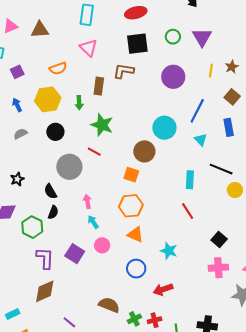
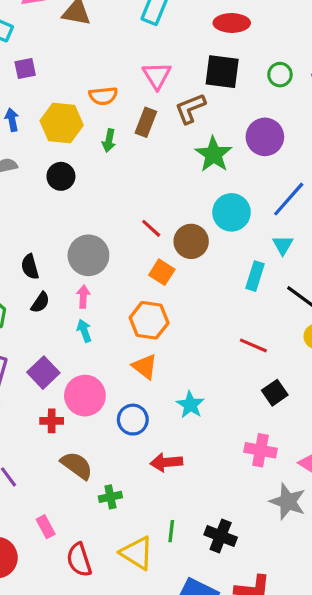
pink triangle: (89, 48) -> (157, 75), moved
orange semicircle: (58, 68) -> (103, 96), moved
brown L-shape: (124, 71) -> (190, 108), turned -45
green star: (102, 125) -> (213, 154), moved
red line: (94, 152) -> (151, 228), moved
gray circle: (69, 167) -> (88, 255), moved
cyan rectangle: (190, 180) -> (255, 276), moved
red line: (188, 211) -> (253, 345), moved, turned -48
black semicircle: (53, 212) -> (40, 302), moved
black square: (219, 240) -> (275, 393), moved
pink circle: (102, 245) -> (85, 396), moved, size x1.6
red cross: (155, 320) -> (52, 421), moved

